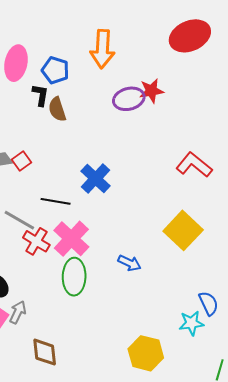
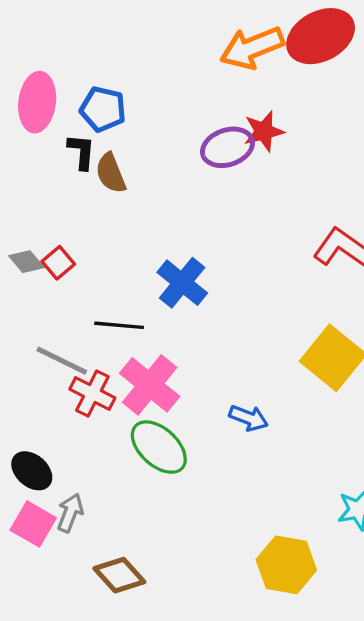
orange arrow: (102, 49) -> (252, 48), moved, turned 69
green ellipse: (74, 277) -> (159, 447), turned -45
brown diamond: (45, 352) -> (119, 575), turned -32

